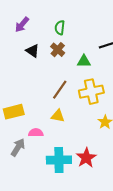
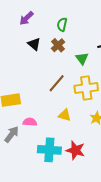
green triangle: (84, 61) -> (82, 58), turned 48
yellow triangle: (58, 116) -> (65, 115), moved
red star: (86, 158) -> (75, 150), turned -30

